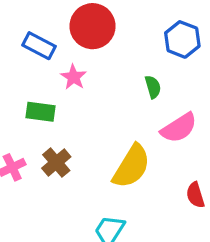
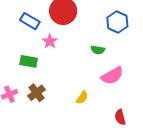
green semicircle: (153, 87) -> (98, 50), turned 112
yellow semicircle: (131, 166) -> (82, 98), size x0.5

